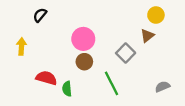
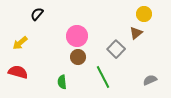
yellow arrow: (21, 46) -> (20, 43), turned -133
red semicircle: (46, 78) -> (18, 72), moved

